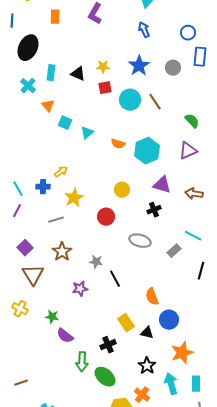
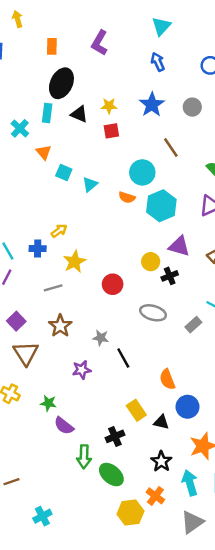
black ellipse: (28, 48) -> (61, 83), moved
cyan circle: (130, 100) -> (142, 172), moved
yellow circle: (122, 190) -> (151, 262), moved

